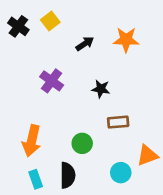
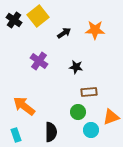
yellow square: (50, 21) -> (38, 16), size x1.5
orange arrow: (32, 141) -> (24, 106), turned 115
green circle: (82, 143) -> (78, 112), moved
cyan rectangle: (36, 179) -> (16, 135), moved

